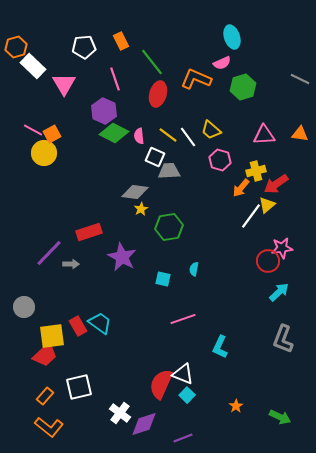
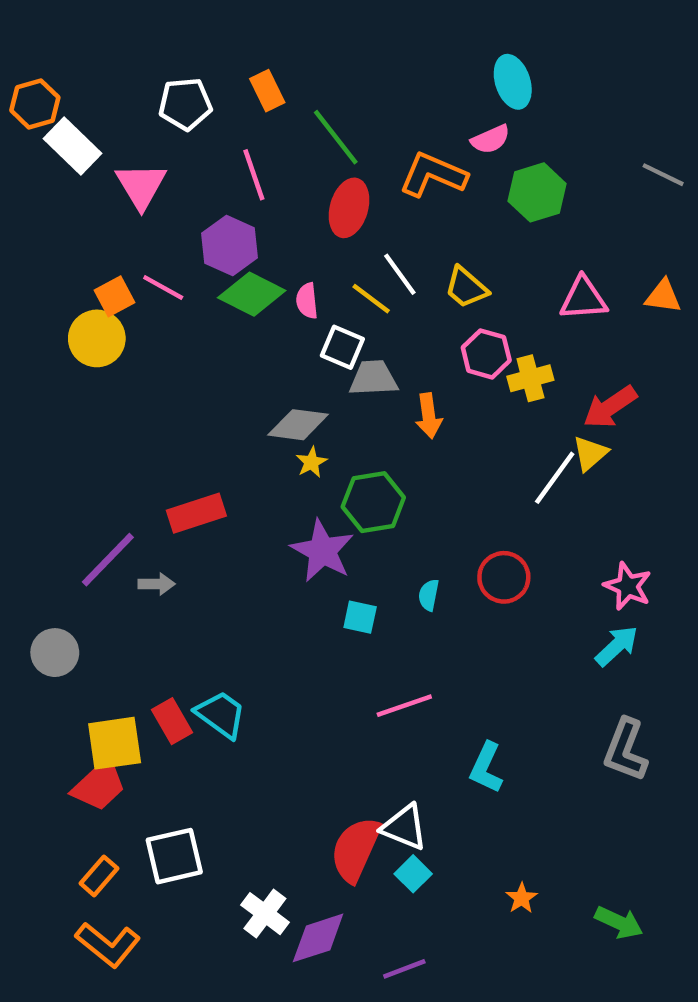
pink line: (33, 130) -> (163, 288), moved
white line: (188, 137) -> (400, 274), moved
yellow cross: (256, 171) -> (530, 378), moved
orange arrow: (241, 188) -> (429, 416), moved, turned -48
pink star: (282, 248) -> (628, 586), moved, turned 30
purple star: (122, 257) -> (322, 551), moved
red circle: (268, 261) -> (504, 577), moved
gray circle: (24, 307) -> (55, 653), moved

